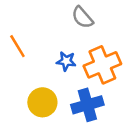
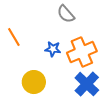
blue cross: (87, 105) -> (87, 84), moved, turned -30

